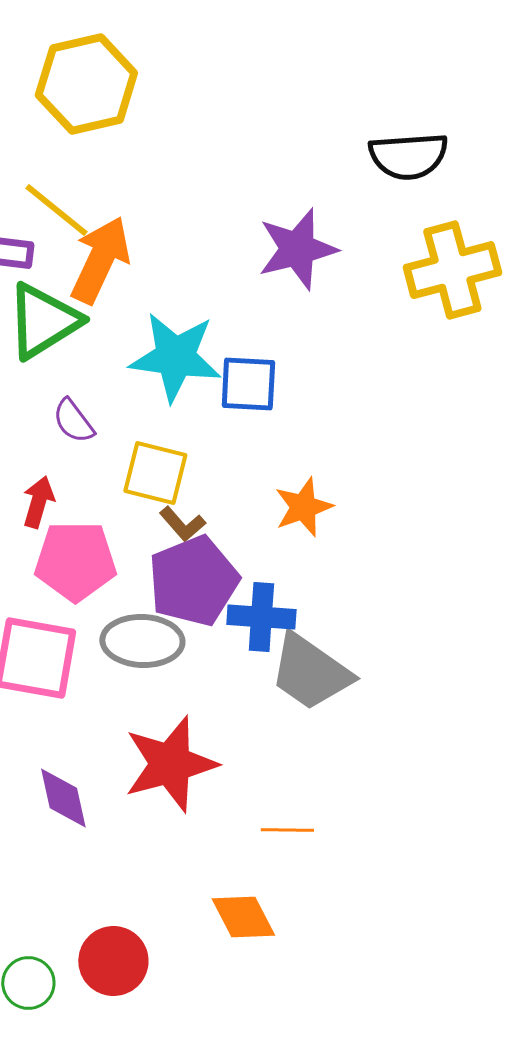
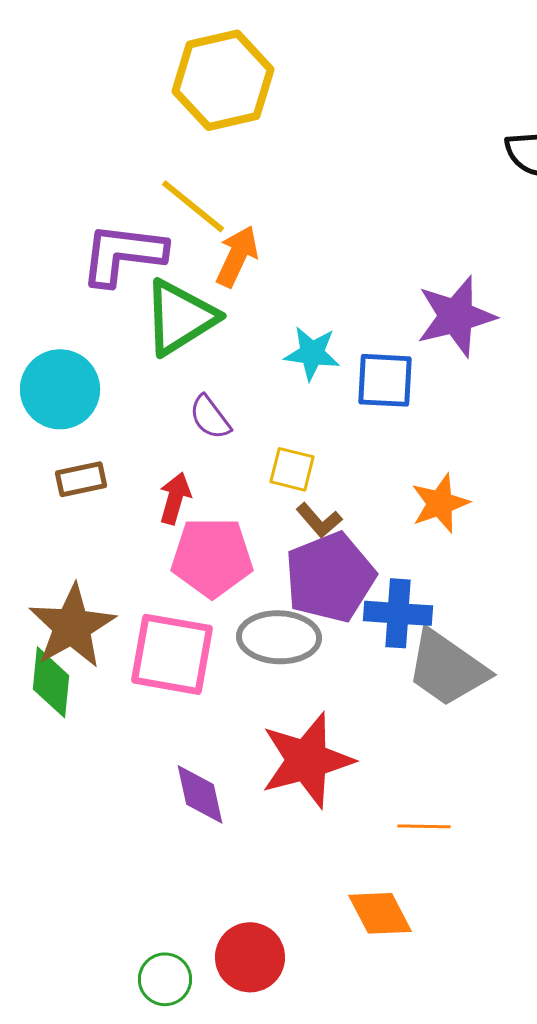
purple star: (297, 249) -> (456, 316), moved
orange arrow: (100, 260) -> (237, 256), size x0.7
cyan star: (175, 357) -> (312, 353), size x0.6
yellow square: (155, 473) -> (292, 469), size x0.7

